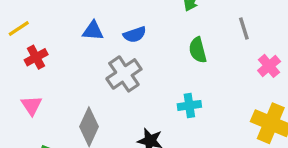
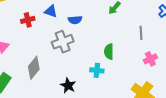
green semicircle: (198, 50) -> (109, 52), moved
red cross: (36, 57) -> (28, 20), moved

